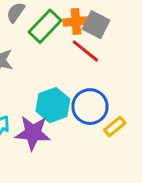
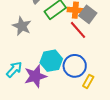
yellow rectangle: (115, 127) -> (88, 81), turned -32
purple star: (33, 133) -> (35, 76), turned -30

